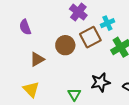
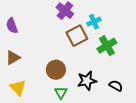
brown circle: (65, 45) -> (56, 70), moved
brown triangle: (37, 59) -> (13, 58), moved

